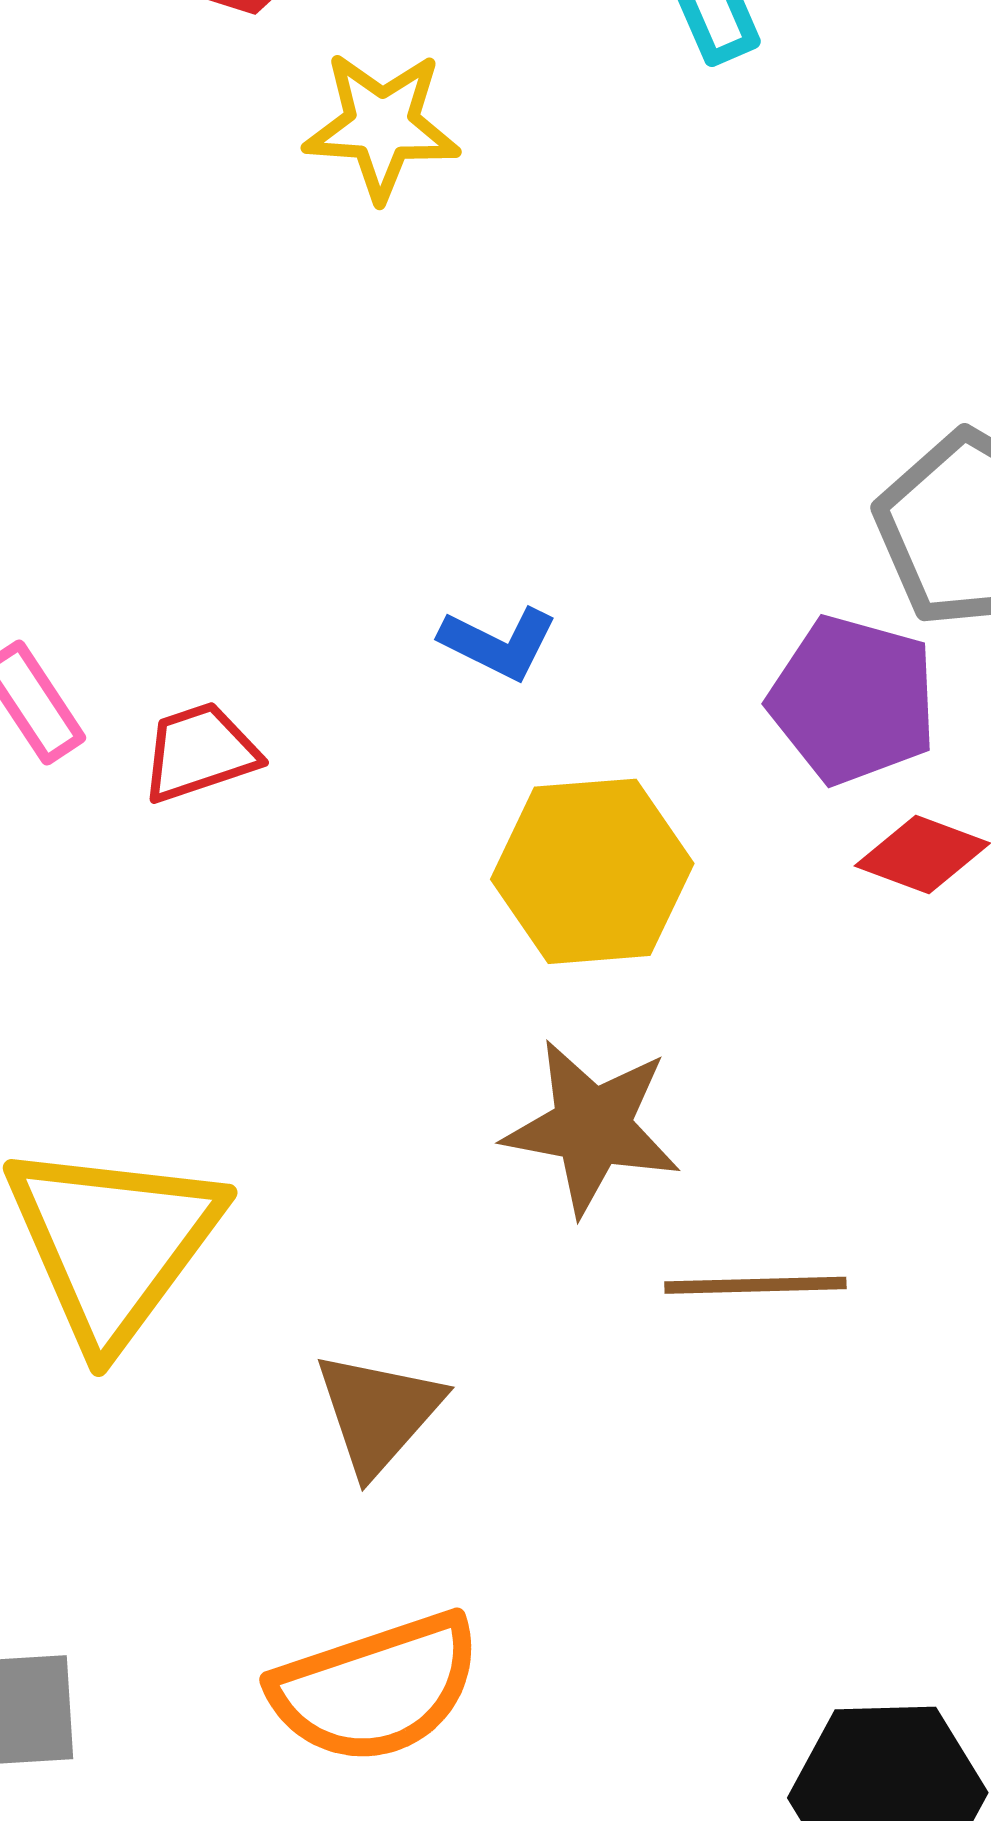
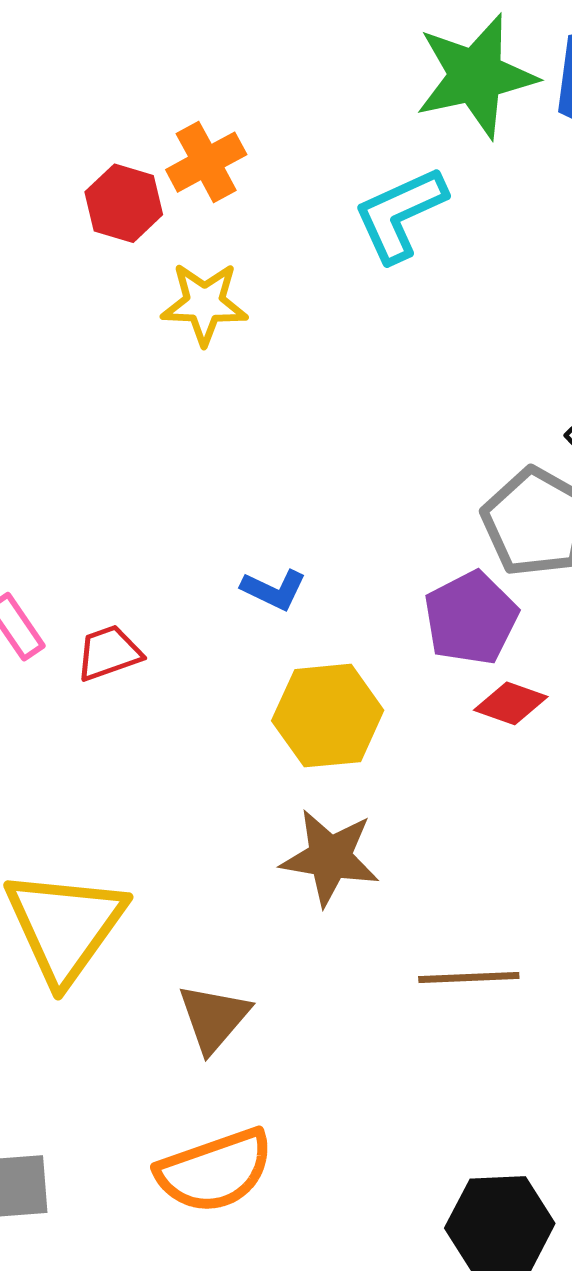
purple pentagon: (853, 700) -> (471, 618), turned 30
brown line: (755, 1285) -> (469, 978), moved

